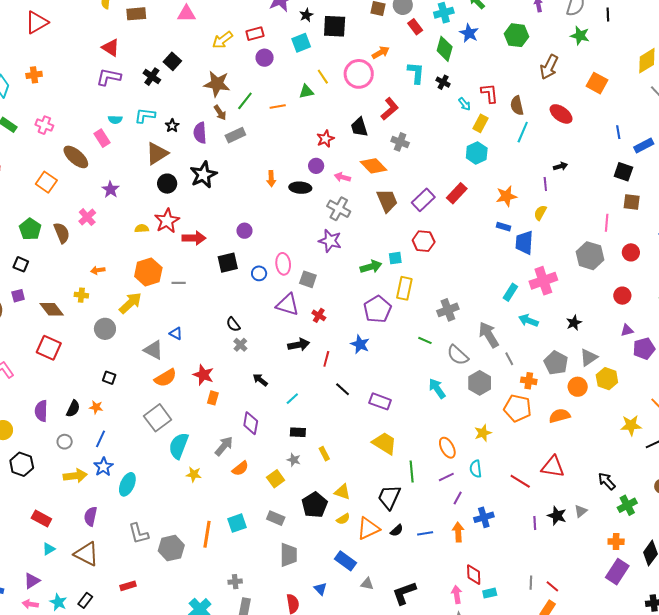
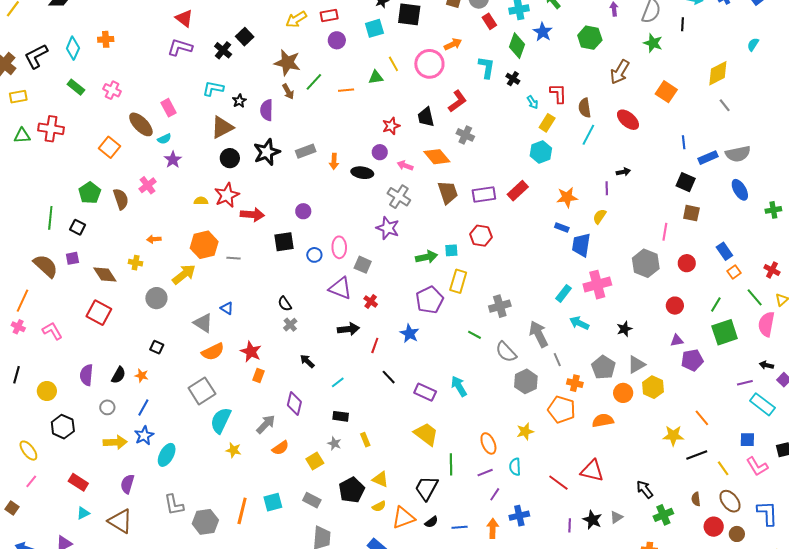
cyan semicircle: (115, 120) -> (164, 139), moved, turned -32
gray rectangle: (235, 135) -> (306, 151), moved
purple rectangle: (423, 200) -> (484, 194), turned 30
cyan arrow: (437, 388) -> (459, 386), moved

